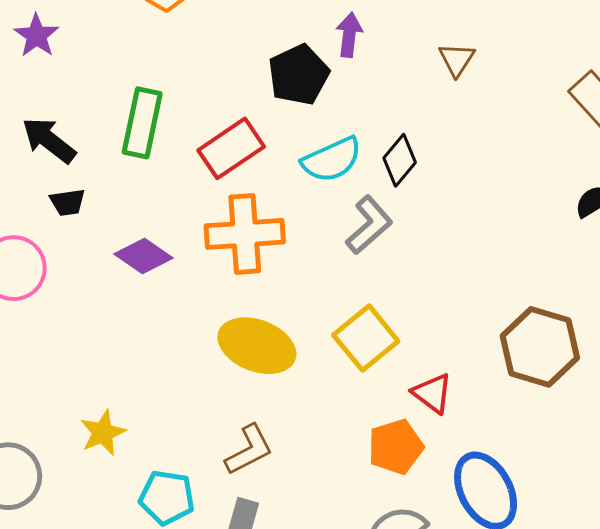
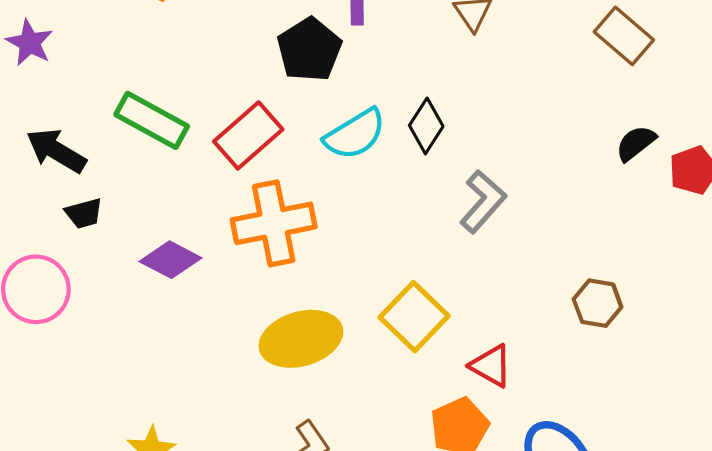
green rectangle: (142, 123) -> (152, 120), turned -66
gray L-shape: (369, 225) -> (483, 202), moved
yellow ellipse: (257, 346) -> (301, 339), turned -30
brown hexagon: (540, 347) -> (598, 303), size x0.6

